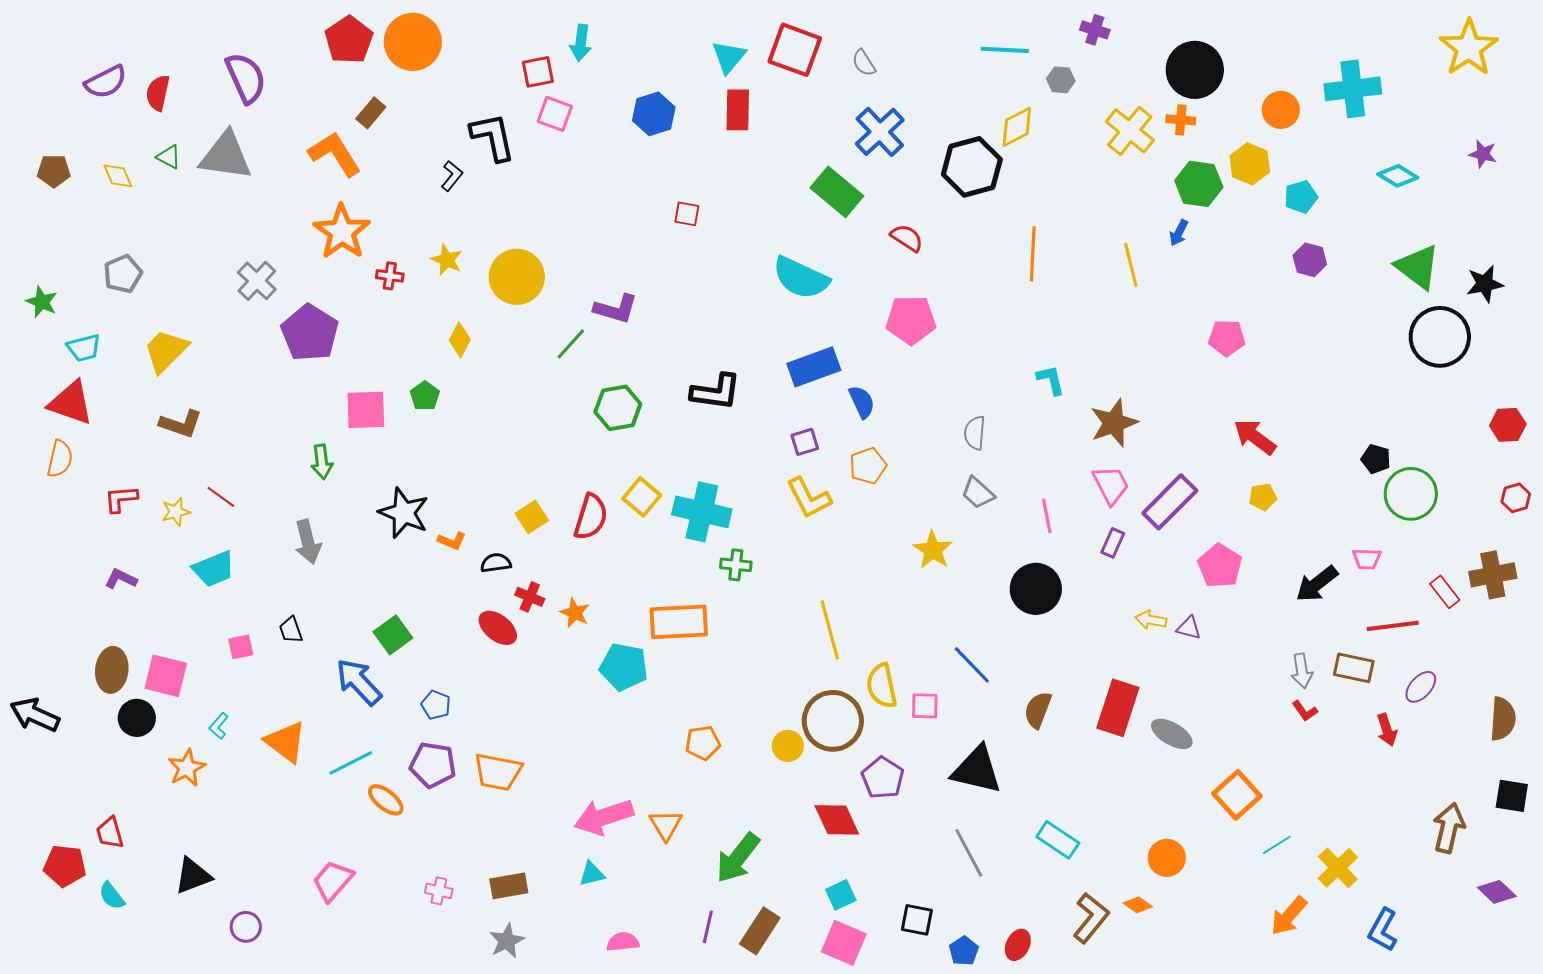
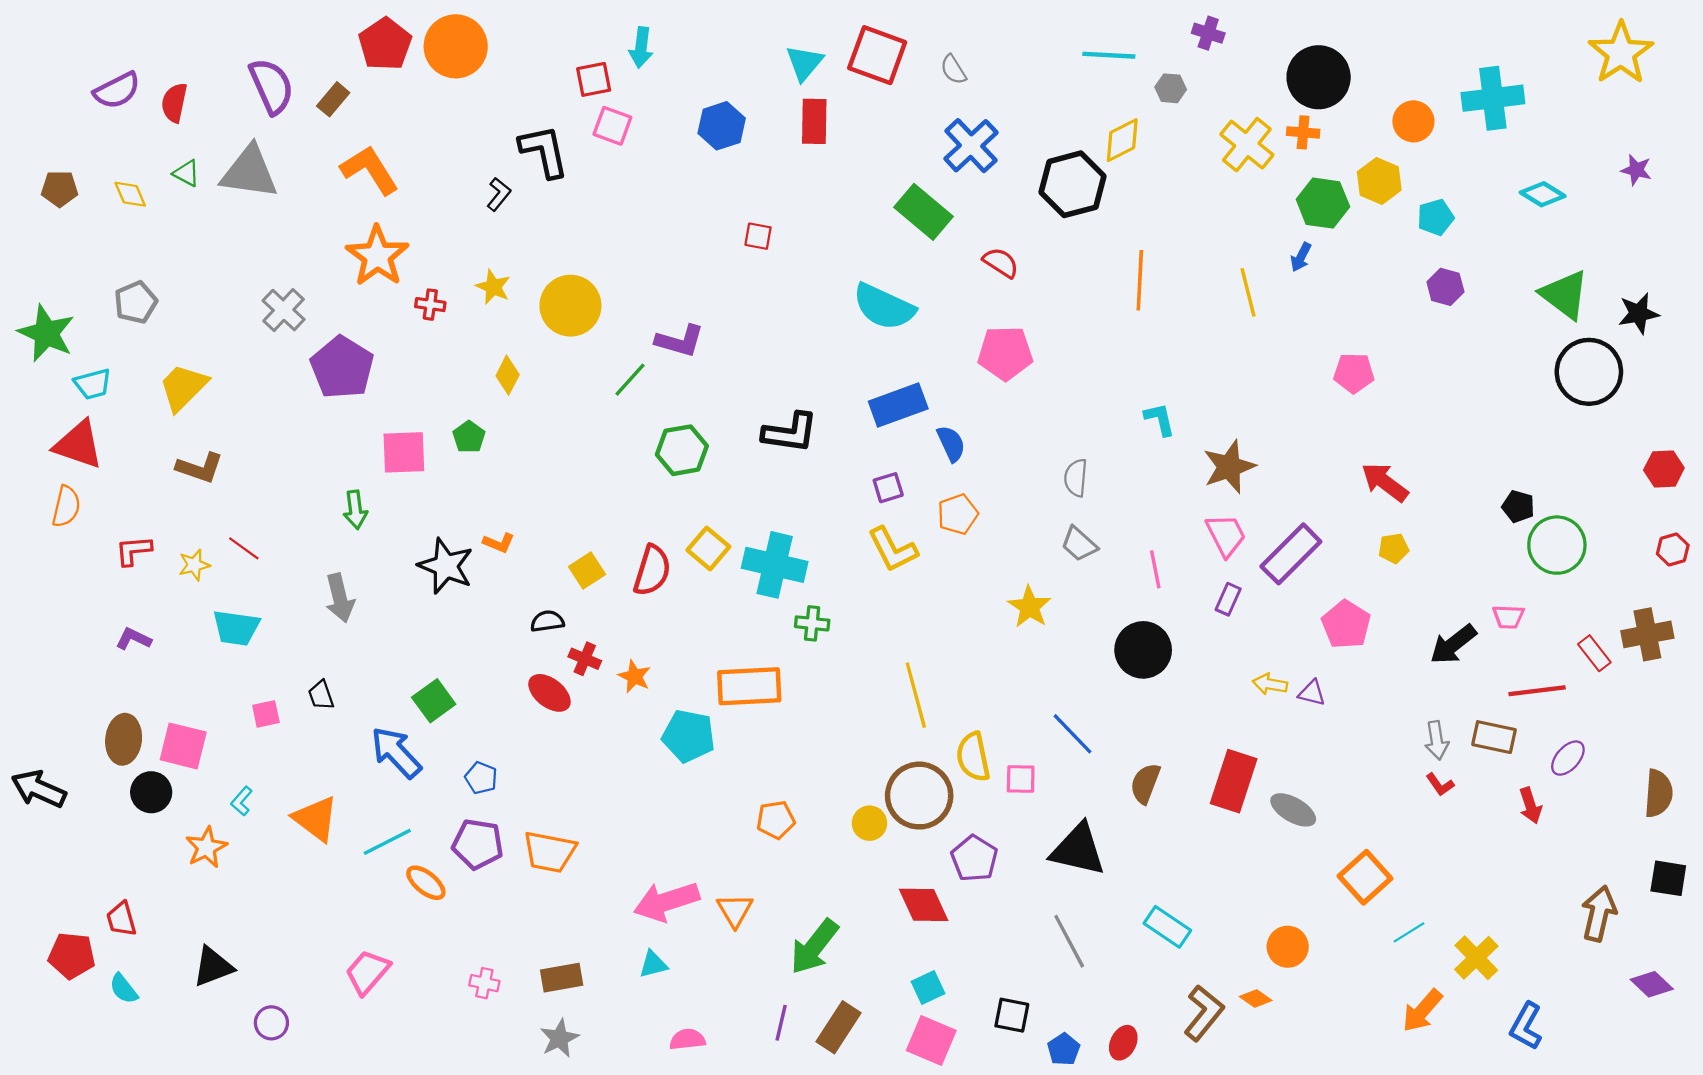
brown rectangle: (371, 113) -> (333, 99), moved
green star: (42, 302) -> (46, 333), size x1.6
orange L-shape: (452, 541) -> (499, 543), moved
cyan trapezoid: (214, 569) -> (236, 628), turned 30

